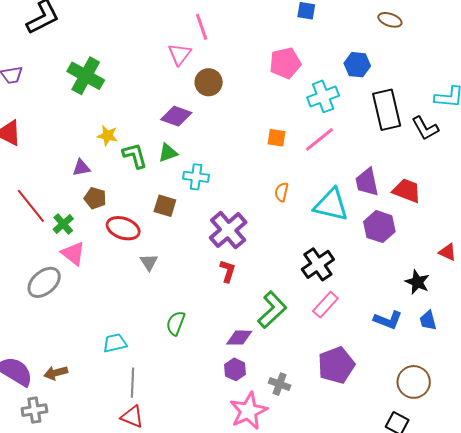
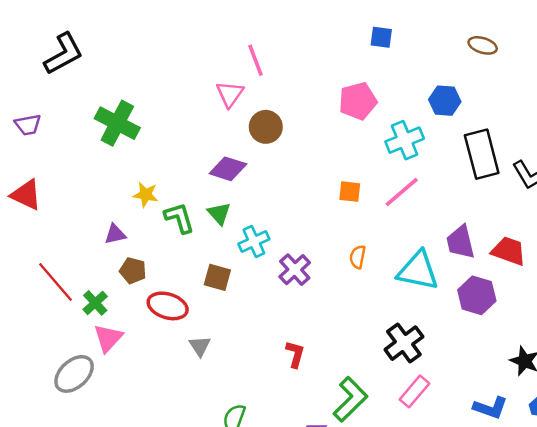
green triangle: (168, 153) -> (219, 213), turned -50
cyan cross: (196, 177) -> (254, 241), turned -30
purple cross: (228, 230) -> (295, 270), moved, size x0.7
pink triangle: (73, 253) -> (108, 338), turned 36

